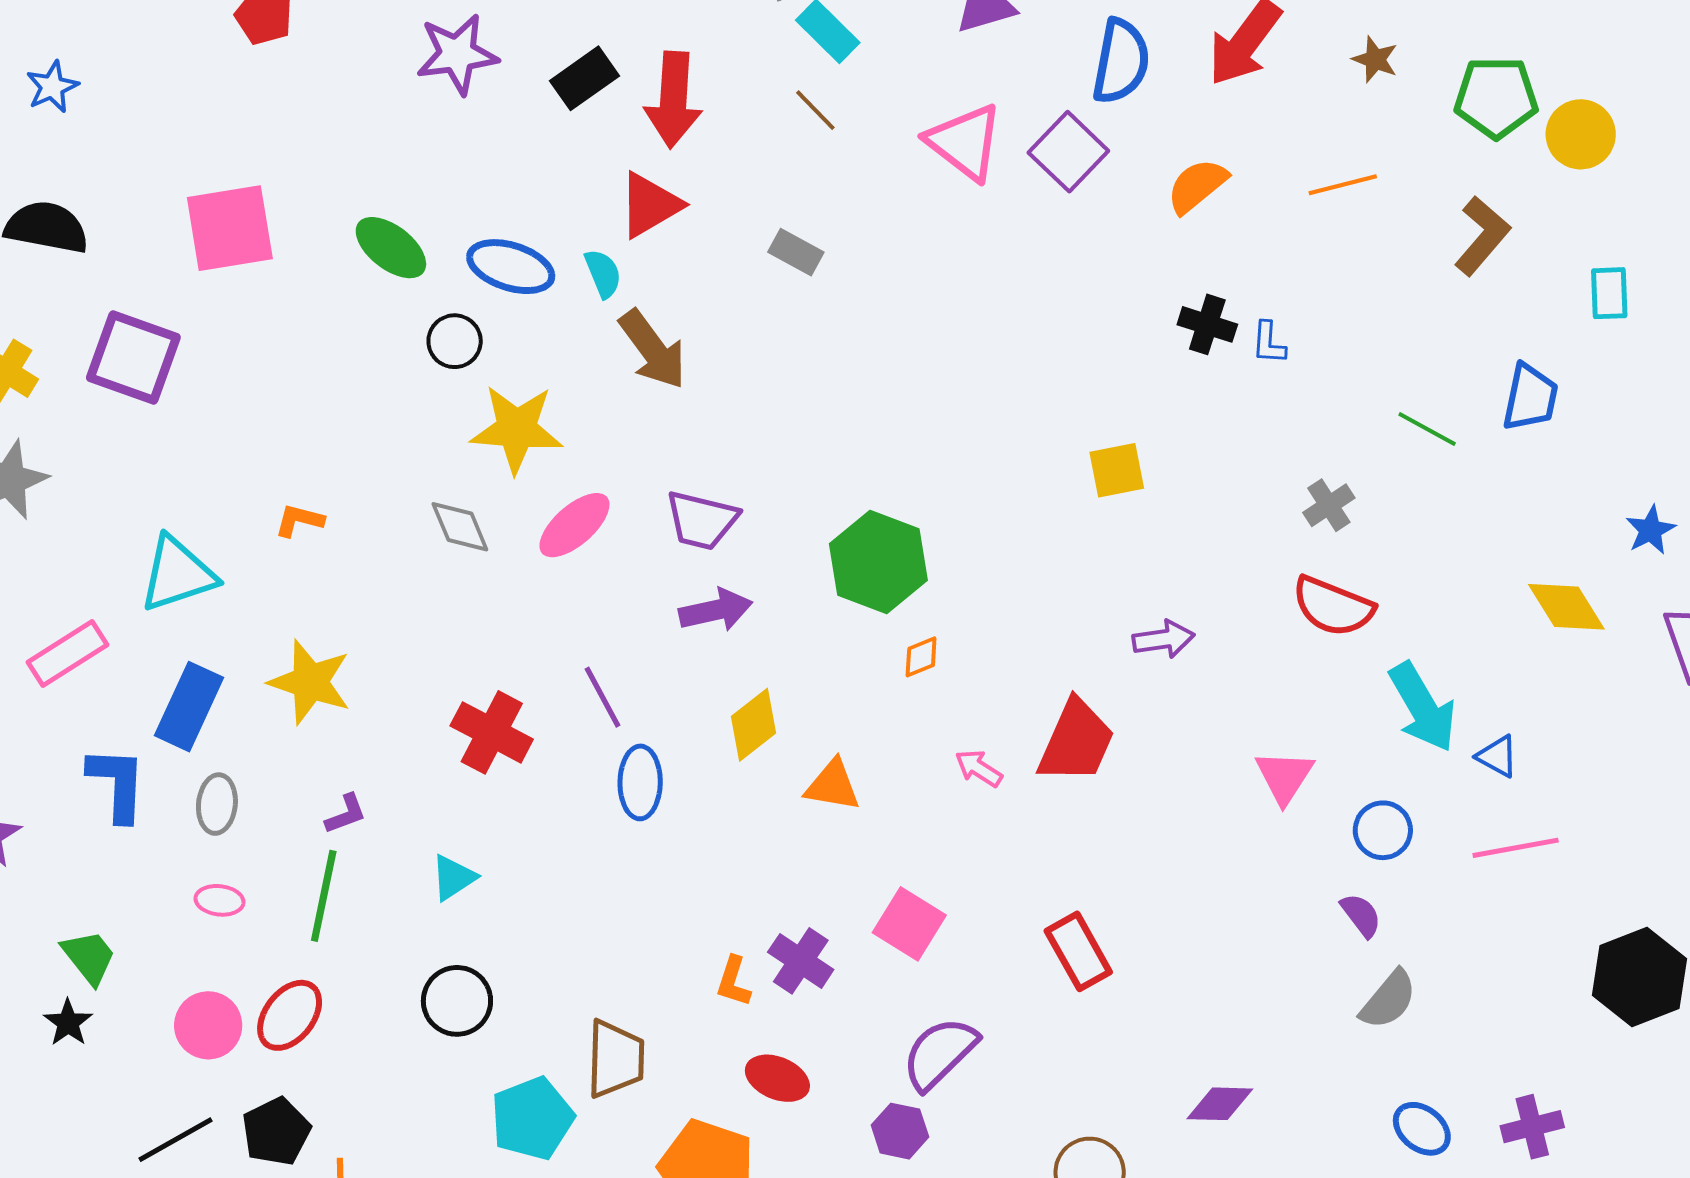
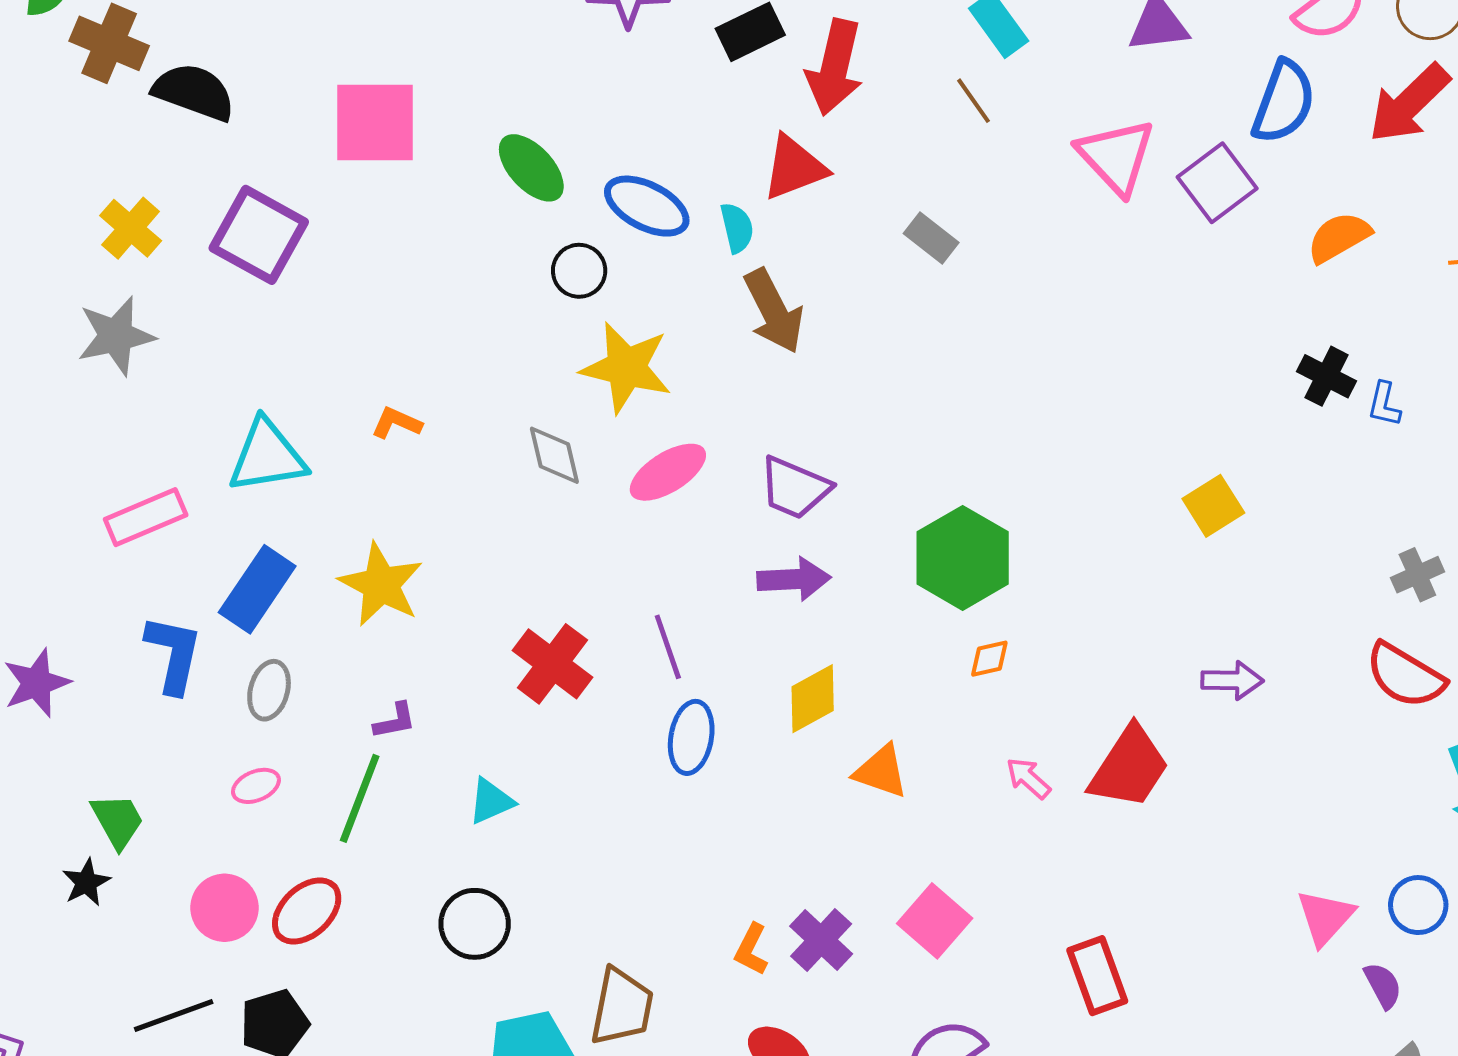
yellow square: (1117, 470) -> (1213, 506), turned -30
pink triangle: (1284, 777) -> (1325, 917), moved
pink ellipse: (220, 900) -> (256, 786), turned -39

